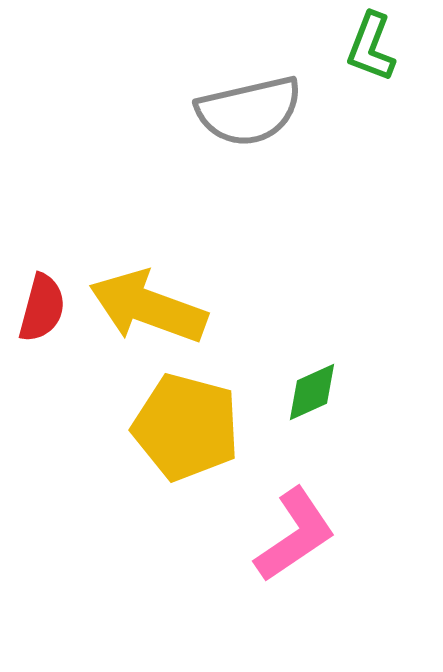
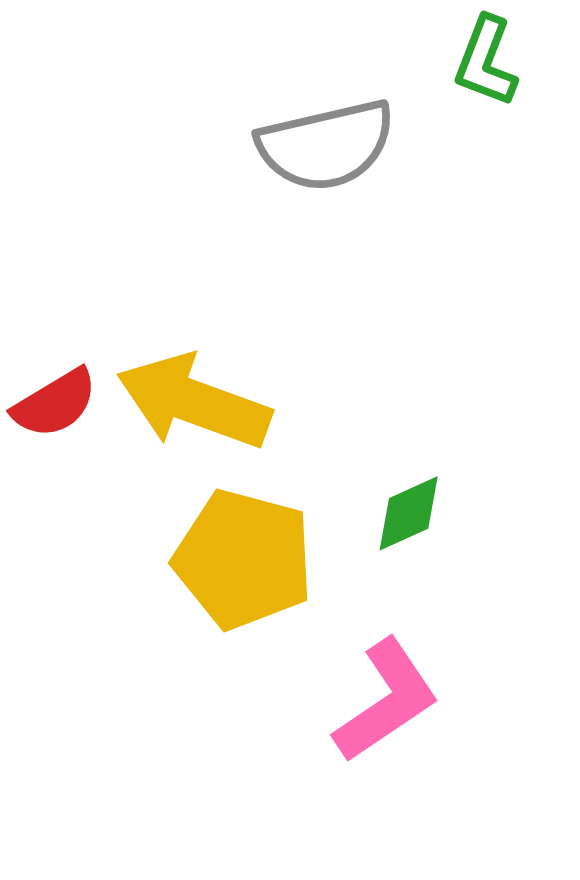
red semicircle: (42, 308) -> (55, 403), turned 44

